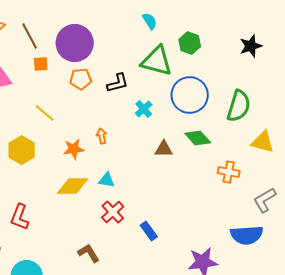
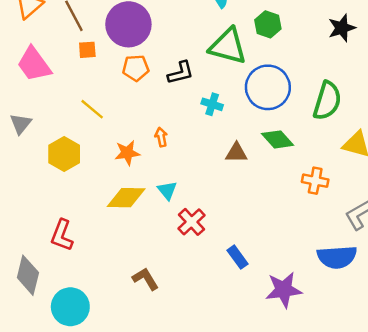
cyan cross: (144, 109) -> (212, 104), turned -30
cyan triangle: (107, 180) -> (167, 190), turned 42
red cross: (113, 212) -> (192, 222), moved
blue rectangle: (149, 231) -> (238, 257), moved

